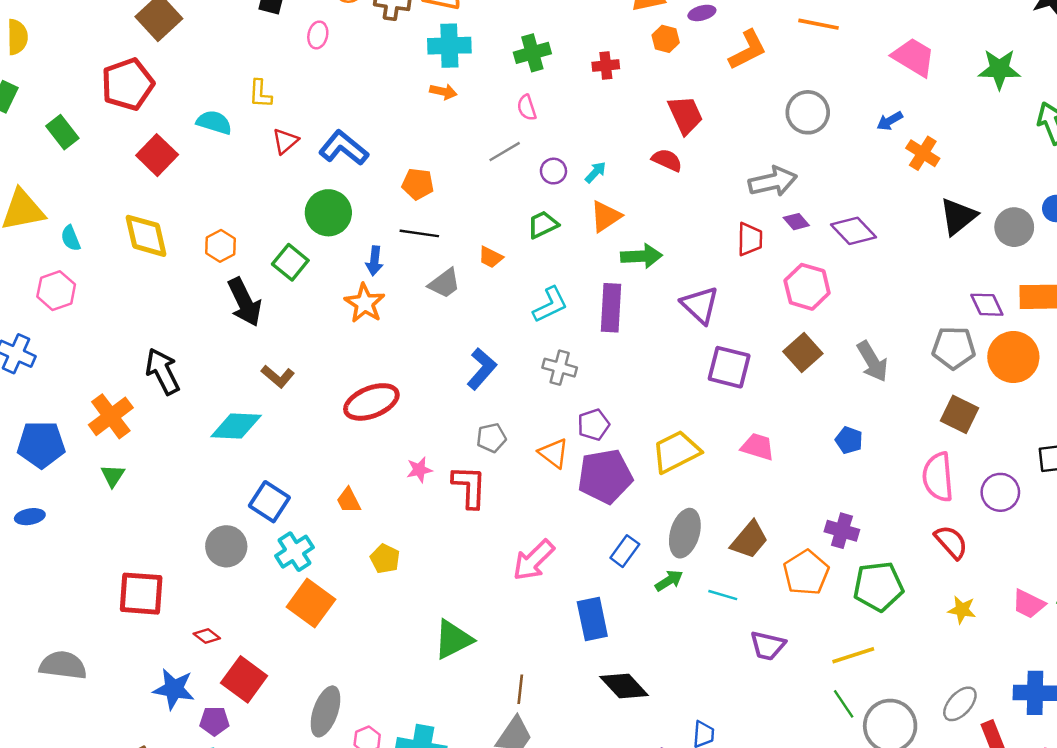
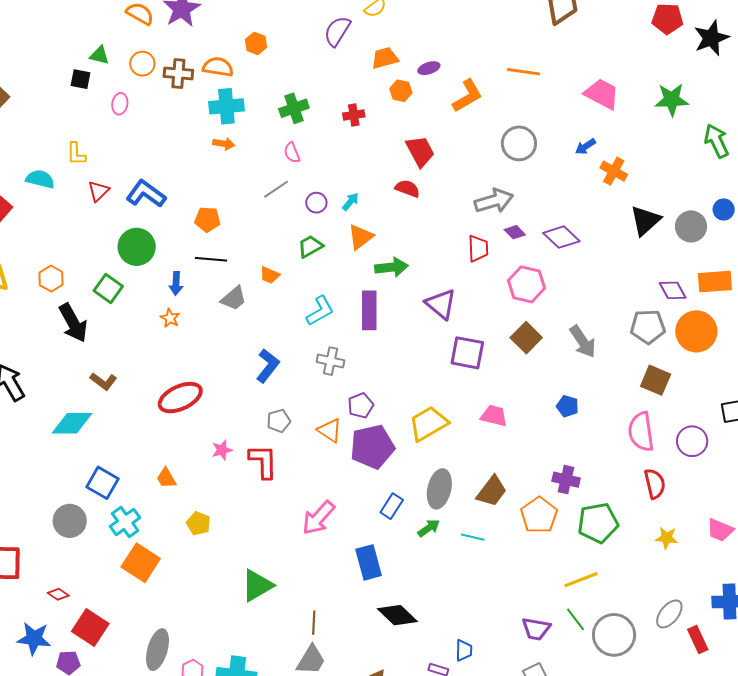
orange star: (365, 303) -> (170, 318), size x0.6
red semicircle: (951, 542) -> (655, 484), turned 32
purple trapezoid: (768, 646) -> (536, 629), moved

